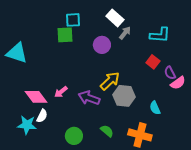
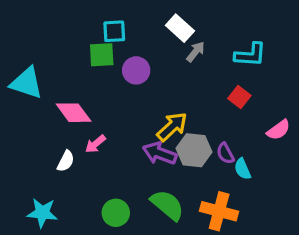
purple circle: (102, 45) -> (136, 70), moved
purple semicircle: (170, 73) -> (225, 153), moved
pink diamond: (36, 97) -> (74, 113), moved
purple arrow: (89, 98) -> (160, 153), moved
white semicircle: (42, 116) -> (66, 161), moved
cyan star: (27, 125) -> (42, 213), moved
green semicircle: (107, 131) -> (167, 205), size x1.6

